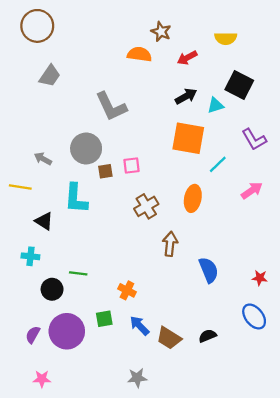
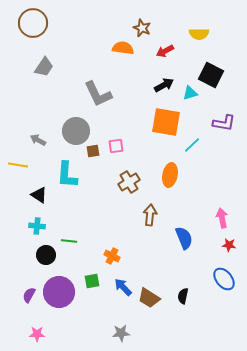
purple L-shape: (254, 139) -> (224, 123), turned -50
pink arrow: (252, 190) -> (222, 218), moved, turned -66
cyan cross: (30, 256) -> (37, 226), moved
black semicircle: (208, 336) -> (183, 296), turned -56

